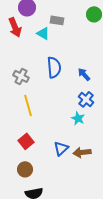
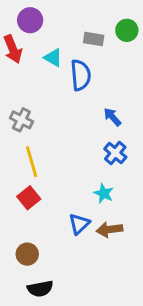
gray rectangle: (57, 20) -> (94, 39), moved
blue semicircle: (54, 67) -> (81, 75), moved
cyan star: (78, 118) -> (104, 193), moved
red square: (26, 141) -> (29, 198), moved

